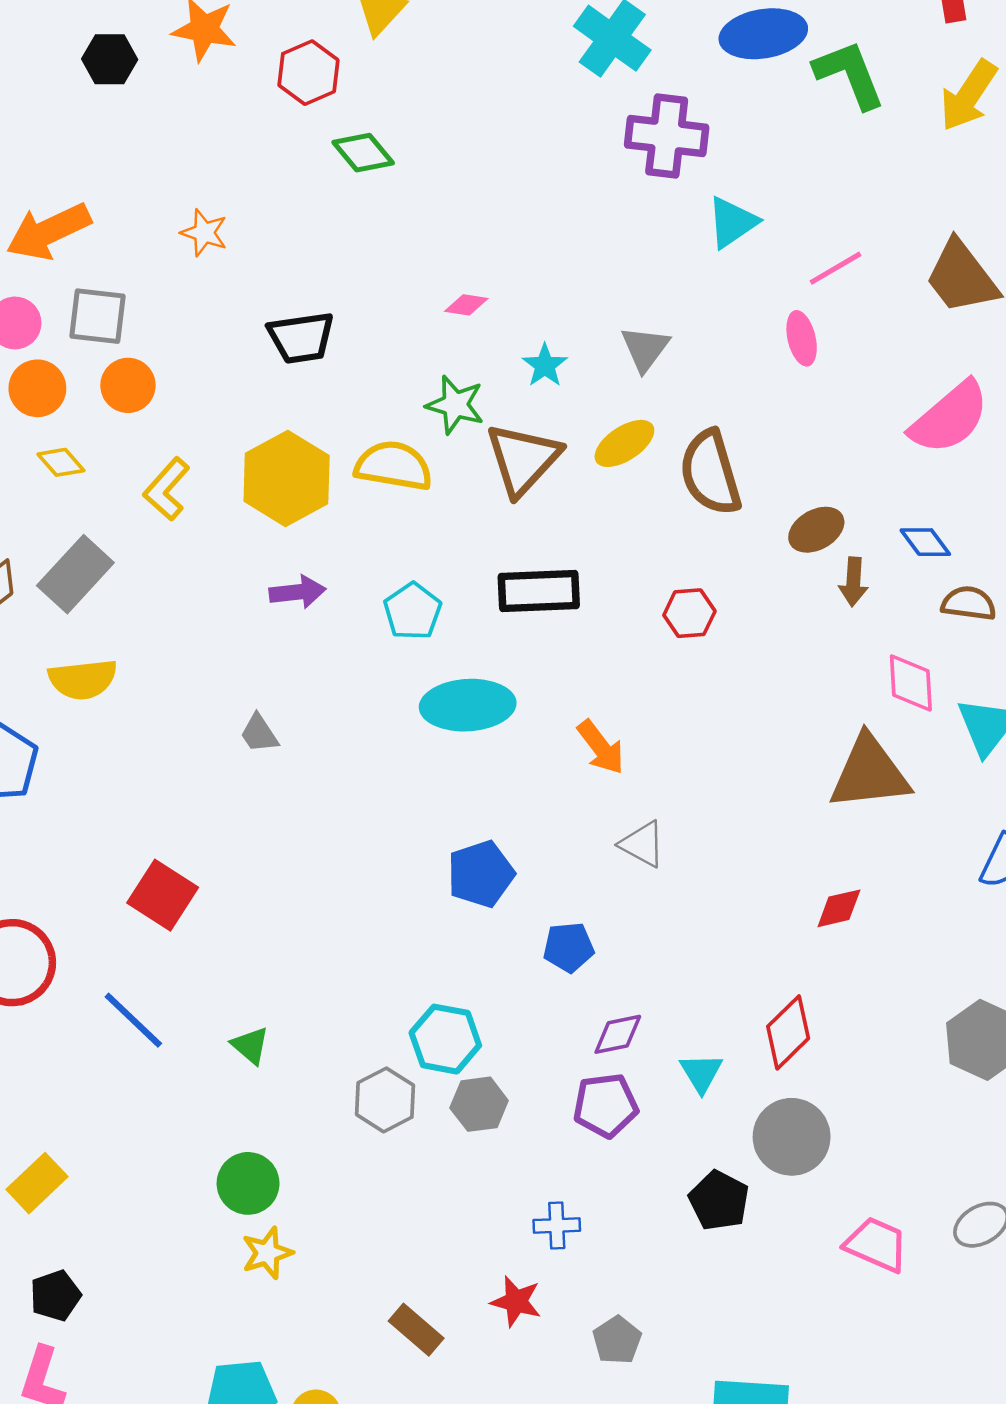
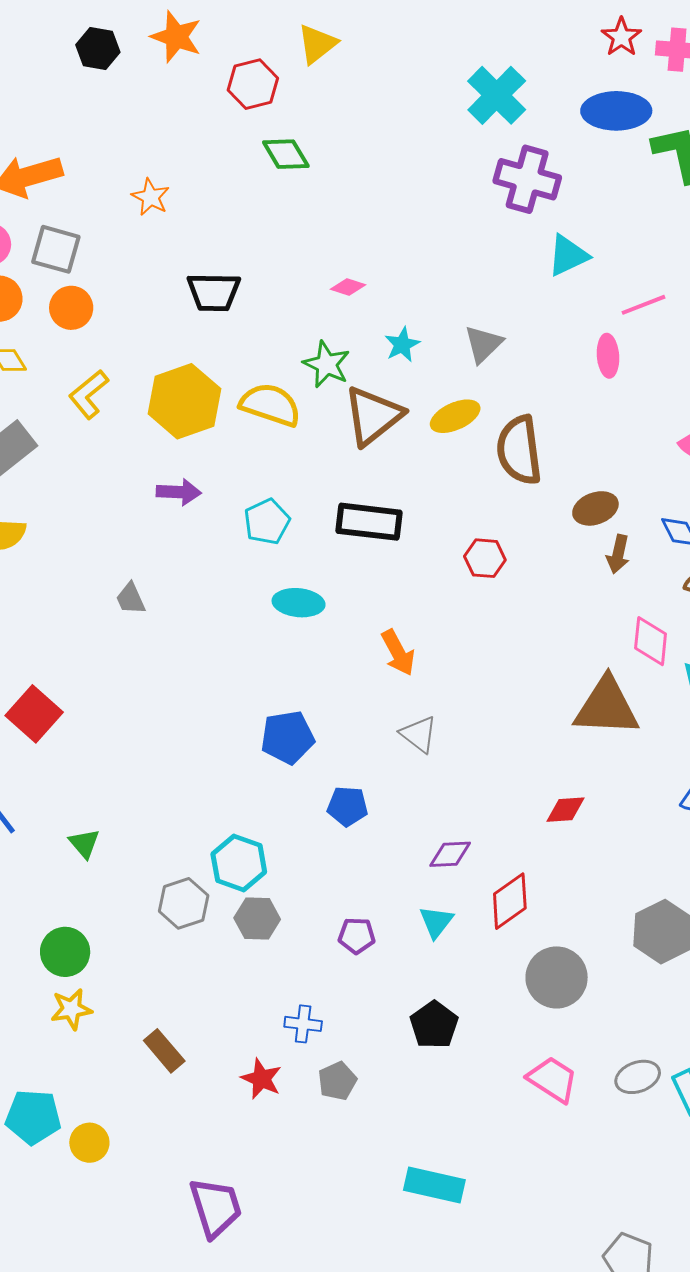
cyan ellipse: (468, 705) -> (299, 603), size x0.7
purple diamond: (618, 1034) -> (450, 854), moved
purple pentagon: (606, 1105) -> (357, 936), size x0.7
gray circle: (792, 1137) -> (557, 977), moved
brown rectangle: (416, 1330) -> (164, 1051), moved
gray pentagon: (617, 1340) -> (337, 1081), moved

